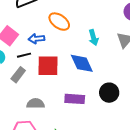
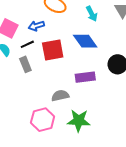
gray rectangle: (18, 75) -> (25, 64), turned -49
gray semicircle: (35, 104) -> (60, 96), moved

